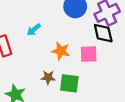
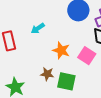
pink square: (89, 54) -> (87, 56), turned 30

